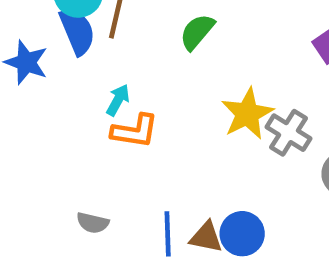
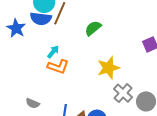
blue semicircle: (77, 31) -> (41, 19), turned 110
gray cross: (289, 133) -> (123, 93), moved

